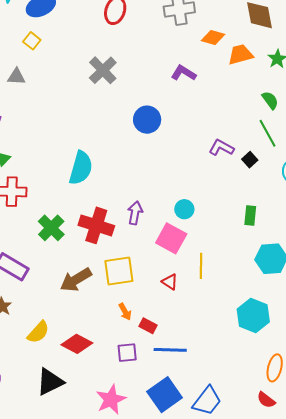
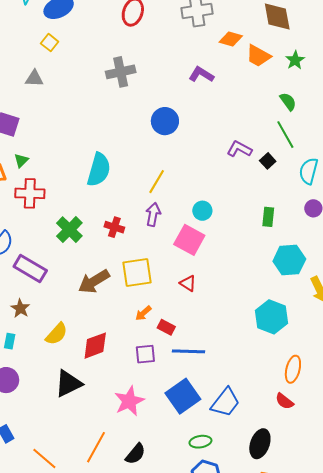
orange trapezoid: (241, 55) -> (258, 56), turned -136
gray cross: (103, 70) -> (121, 72), turned 32
red cross: (96, 225) -> (114, 227), size x0.6
yellow line: (201, 266) -> (157, 182), moved, turned 30
orange arrow: (125, 312) -> (143, 313), turned 78
red diamond: (77, 344) -> (95, 346), turned -48

